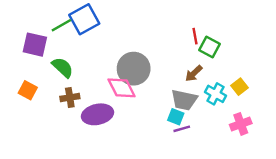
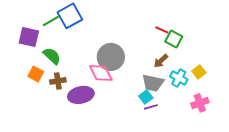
red line: (195, 36) -> (162, 30), turned -56
orange square: (28, 90) -> (36, 74), moved
cyan square: (176, 117) -> (146, 97), turned 32

